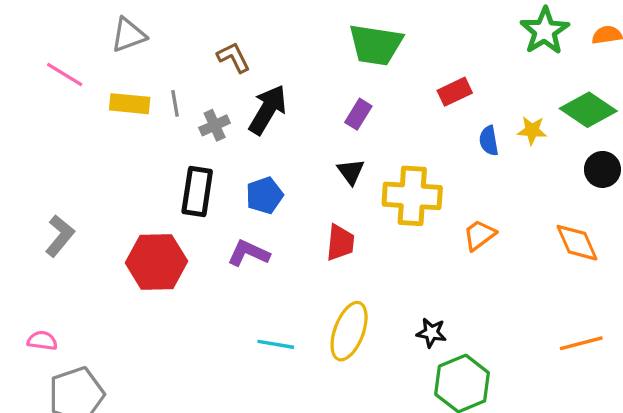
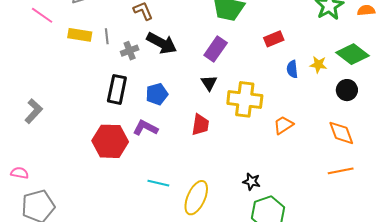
black arrow: (268, 110) -> (162, 43), turned 84
purple rectangle: (358, 114) -> (216, 49), size x1.4
black circle: (602, 169) -> (347, 90), moved
red hexagon: (156, 262) -> (110, 141), moved
yellow ellipse: (349, 331) -> (196, 198), moved
orange line: (581, 343) -> (341, 171), moved

